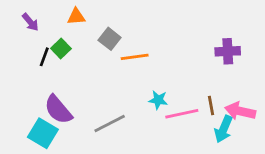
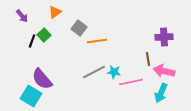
orange triangle: (76, 17) -> (55, 12), turned -32
brown line: (211, 105) -> (148, 59), moved
pink arrow: (240, 111) -> (164, 71), moved
gray line: (110, 124) -> (94, 72), moved

